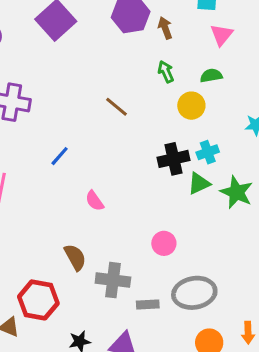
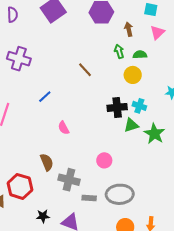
brown arrow: (165, 28) -> (129, 29), moved
green semicircle: (211, 76) -> (140, 55), moved
cyan cross: (208, 152) -> (139, 106), turned 32

